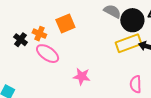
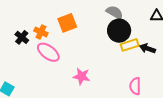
black circle: (132, 20) -> (119, 31), moved
yellow rectangle: (129, 43) -> (130, 45), size x0.7

